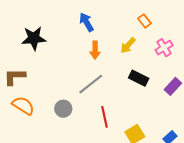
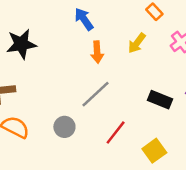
black rectangle: (139, 78) -> (160, 100), moved
red line: (104, 117) -> (116, 133), turned 55

